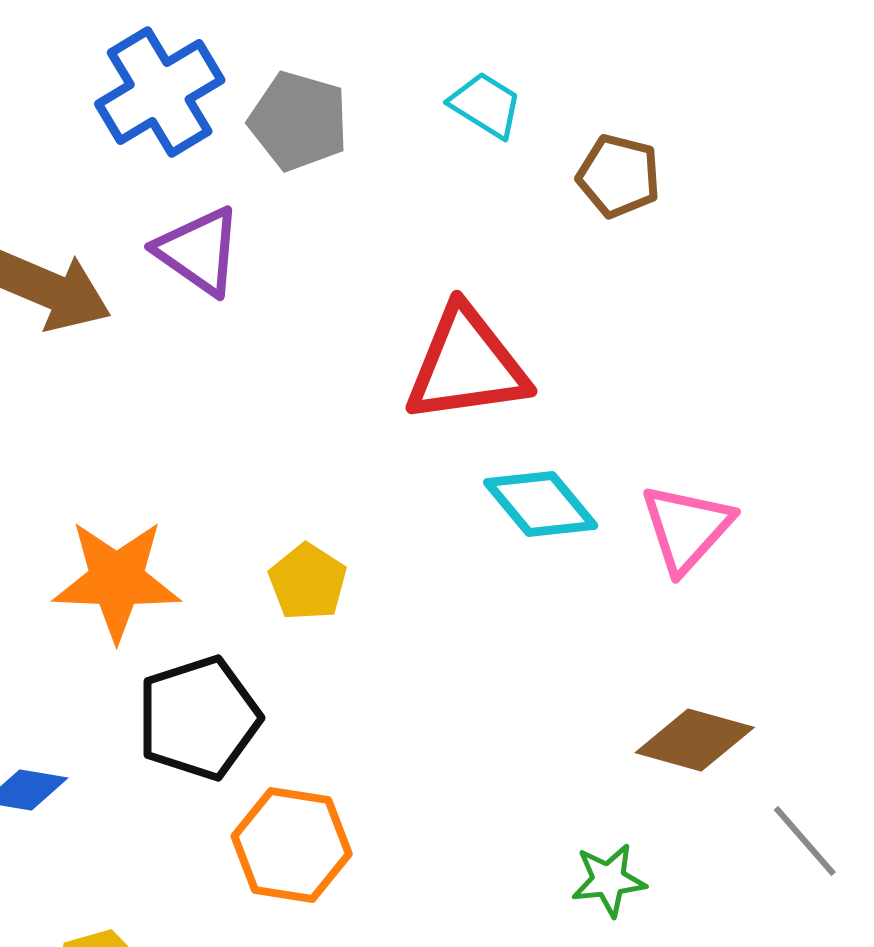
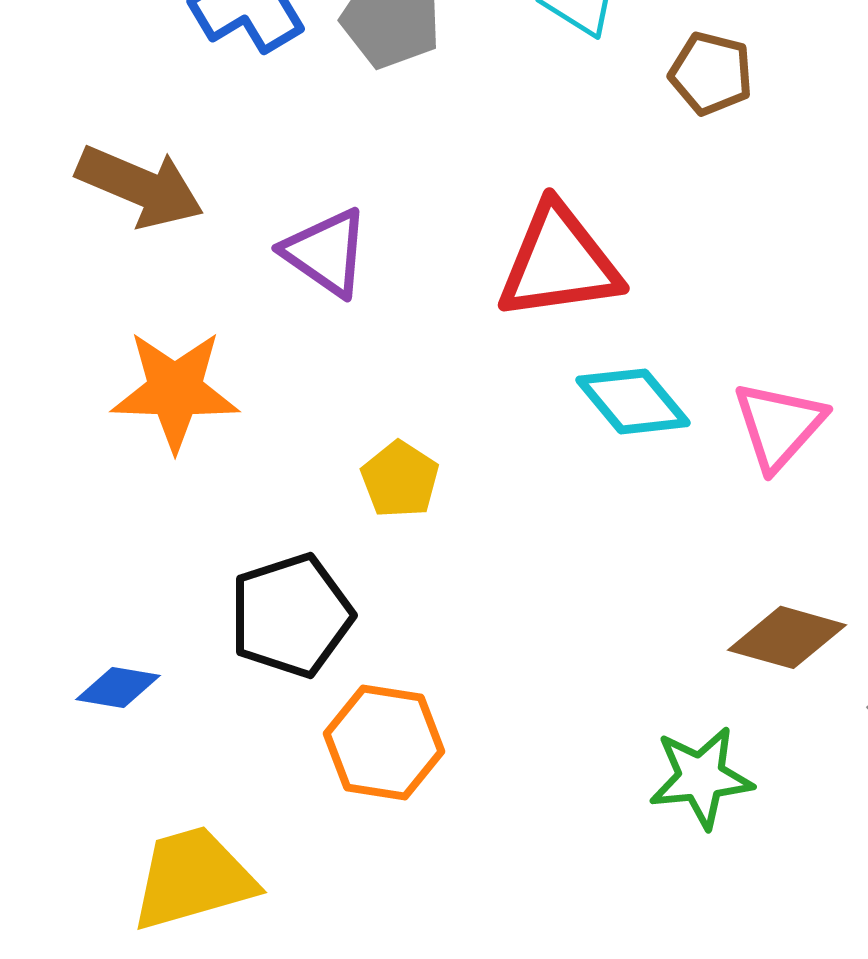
purple triangle: (199, 251) -> (326, 252), moved
orange star: (117, 580) -> (175, 390), moved
green star: (609, 880) -> (701, 777), size x1.4

